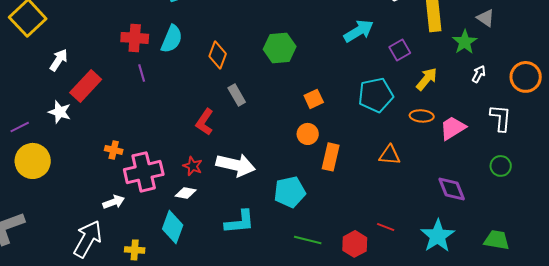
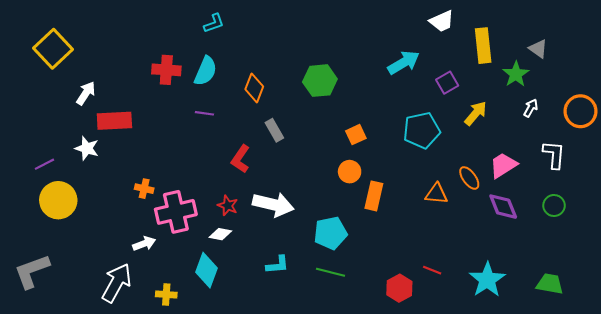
purple line: (142, 73) -> (204, 113), moved, turned -66
red rectangle: (86, 86) -> (114, 121), turned 44
orange ellipse: (422, 116) -> (469, 178), moved, turned 50
purple diamond: (452, 189) -> (503, 207), moved
cyan L-shape: (240, 222) -> (278, 265), size x0.7
green line: (308, 240) -> (330, 272), moved

